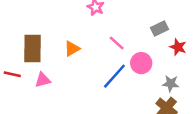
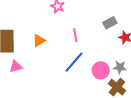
pink line: (117, 43) -> (75, 35), turned 40
pink circle: (141, 63) -> (101, 70), moved

